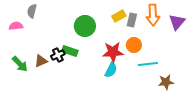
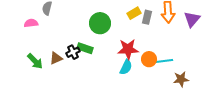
orange circle: (134, 45) -> (149, 59), moved

